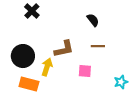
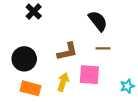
black semicircle: (93, 20) -> (98, 21), size x1.5
yellow arrow: (47, 67) -> (63, 82), moved
pink square: (85, 71) -> (89, 75), size x1.5

